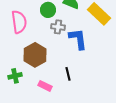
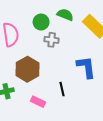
blue L-shape: (78, 39) -> (86, 67), moved

